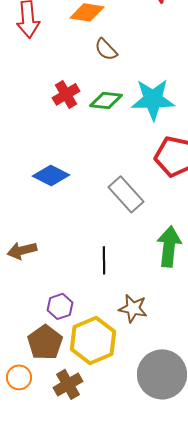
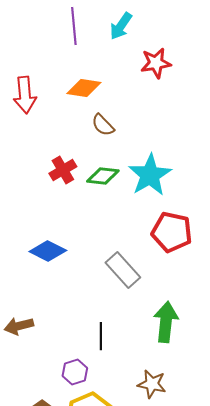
cyan star: (153, 99) -> (150, 175), turned -30
purple hexagon: (60, 306) -> (75, 372), moved
brown star: (133, 308) -> (152, 384), moved

